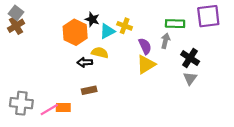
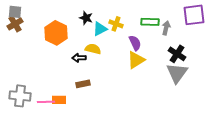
gray square: (16, 13) -> (15, 12), turned -32
green rectangle: (175, 24) -> (150, 22), moved
orange hexagon: (75, 32) -> (56, 33), moved
gray arrow: (165, 41) -> (166, 28), moved
gray triangle: (190, 78) -> (177, 73), size x1.6
pink line: (49, 110) -> (46, 102), turned 30

